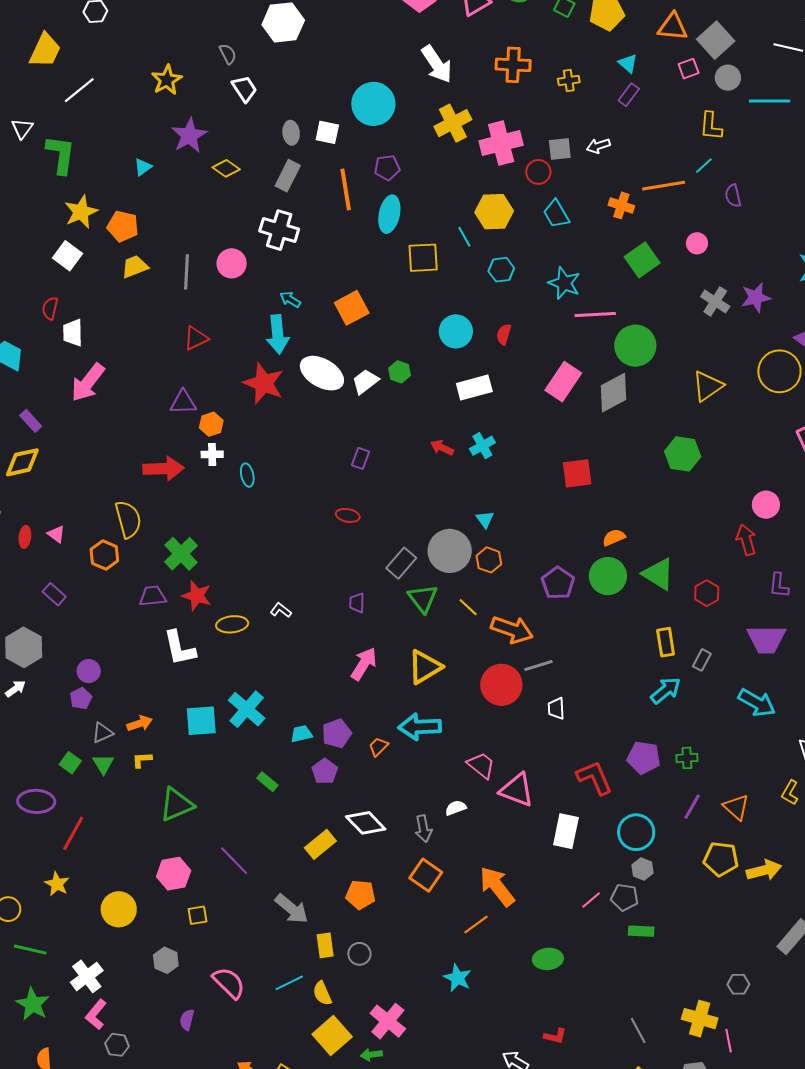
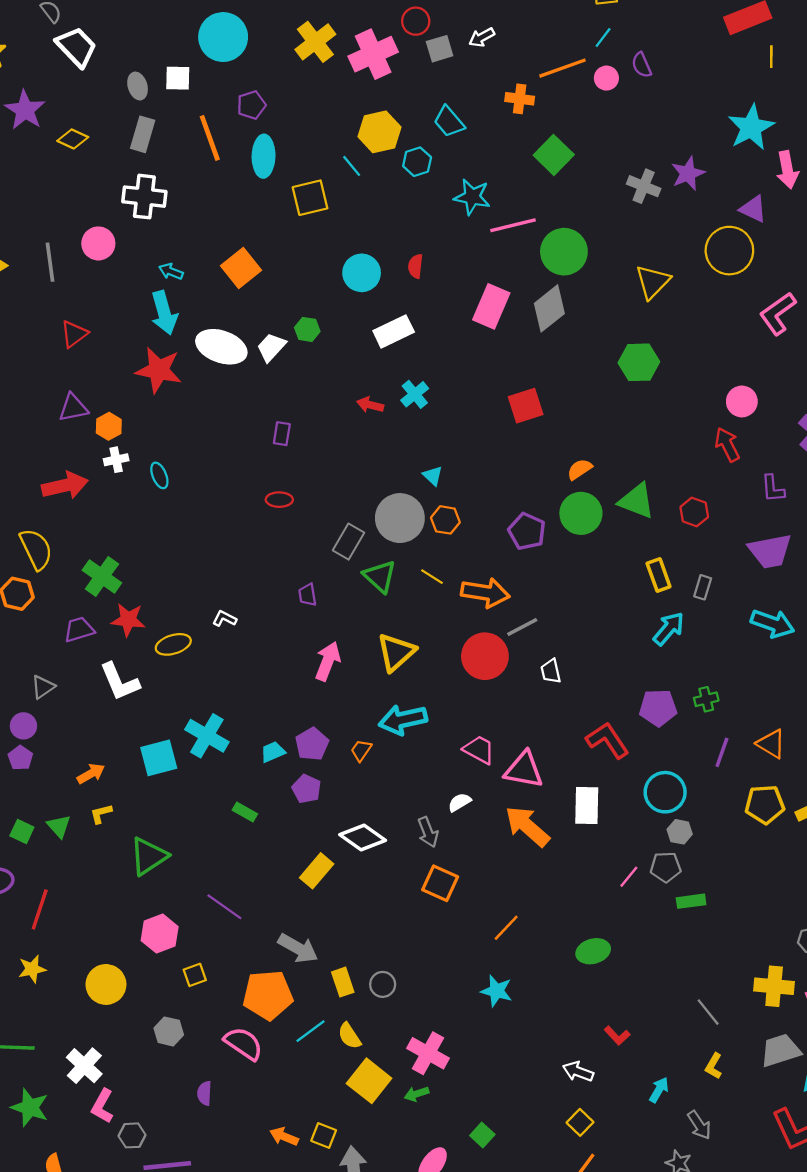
white trapezoid: (244, 89) -> (76, 47), size x1.4
red circle: (538, 172) -> (416, 21), moved
pink circle: (697, 243) -> (606, 78), moved
cyan hexagon: (501, 270) -> (417, 162), moved
gray triangle: (102, 733) -> (43, 687), moved
yellow star: (57, 884) -> (32, 969), turned -30
orange arrow: (497, 886) -> (527, 826), moved
orange pentagon: (360, 895) -> (268, 995), moved, size x1.5
red L-shape: (555, 1036) -> (617, 1035), turned 45

